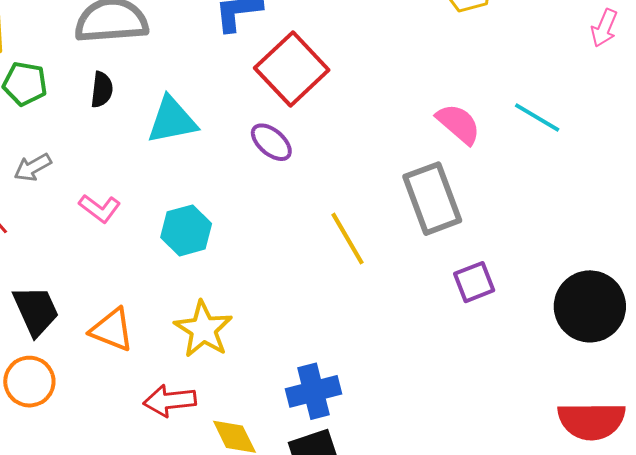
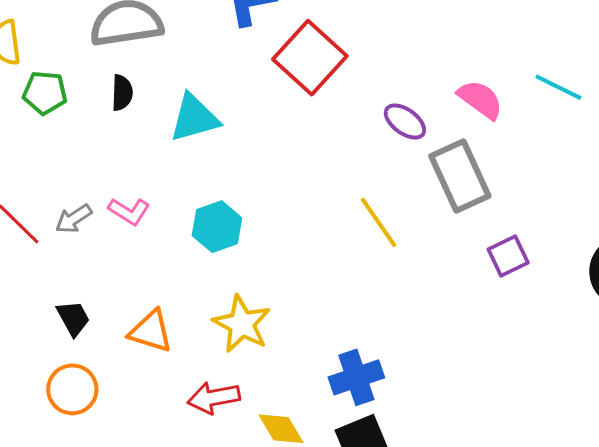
purple ellipse: (271, 142) -> (405, 122), moved
gray arrow: (33, 167) -> (74, 219), moved
black trapezoid: (36, 311) -> (73, 318), size x0.7

